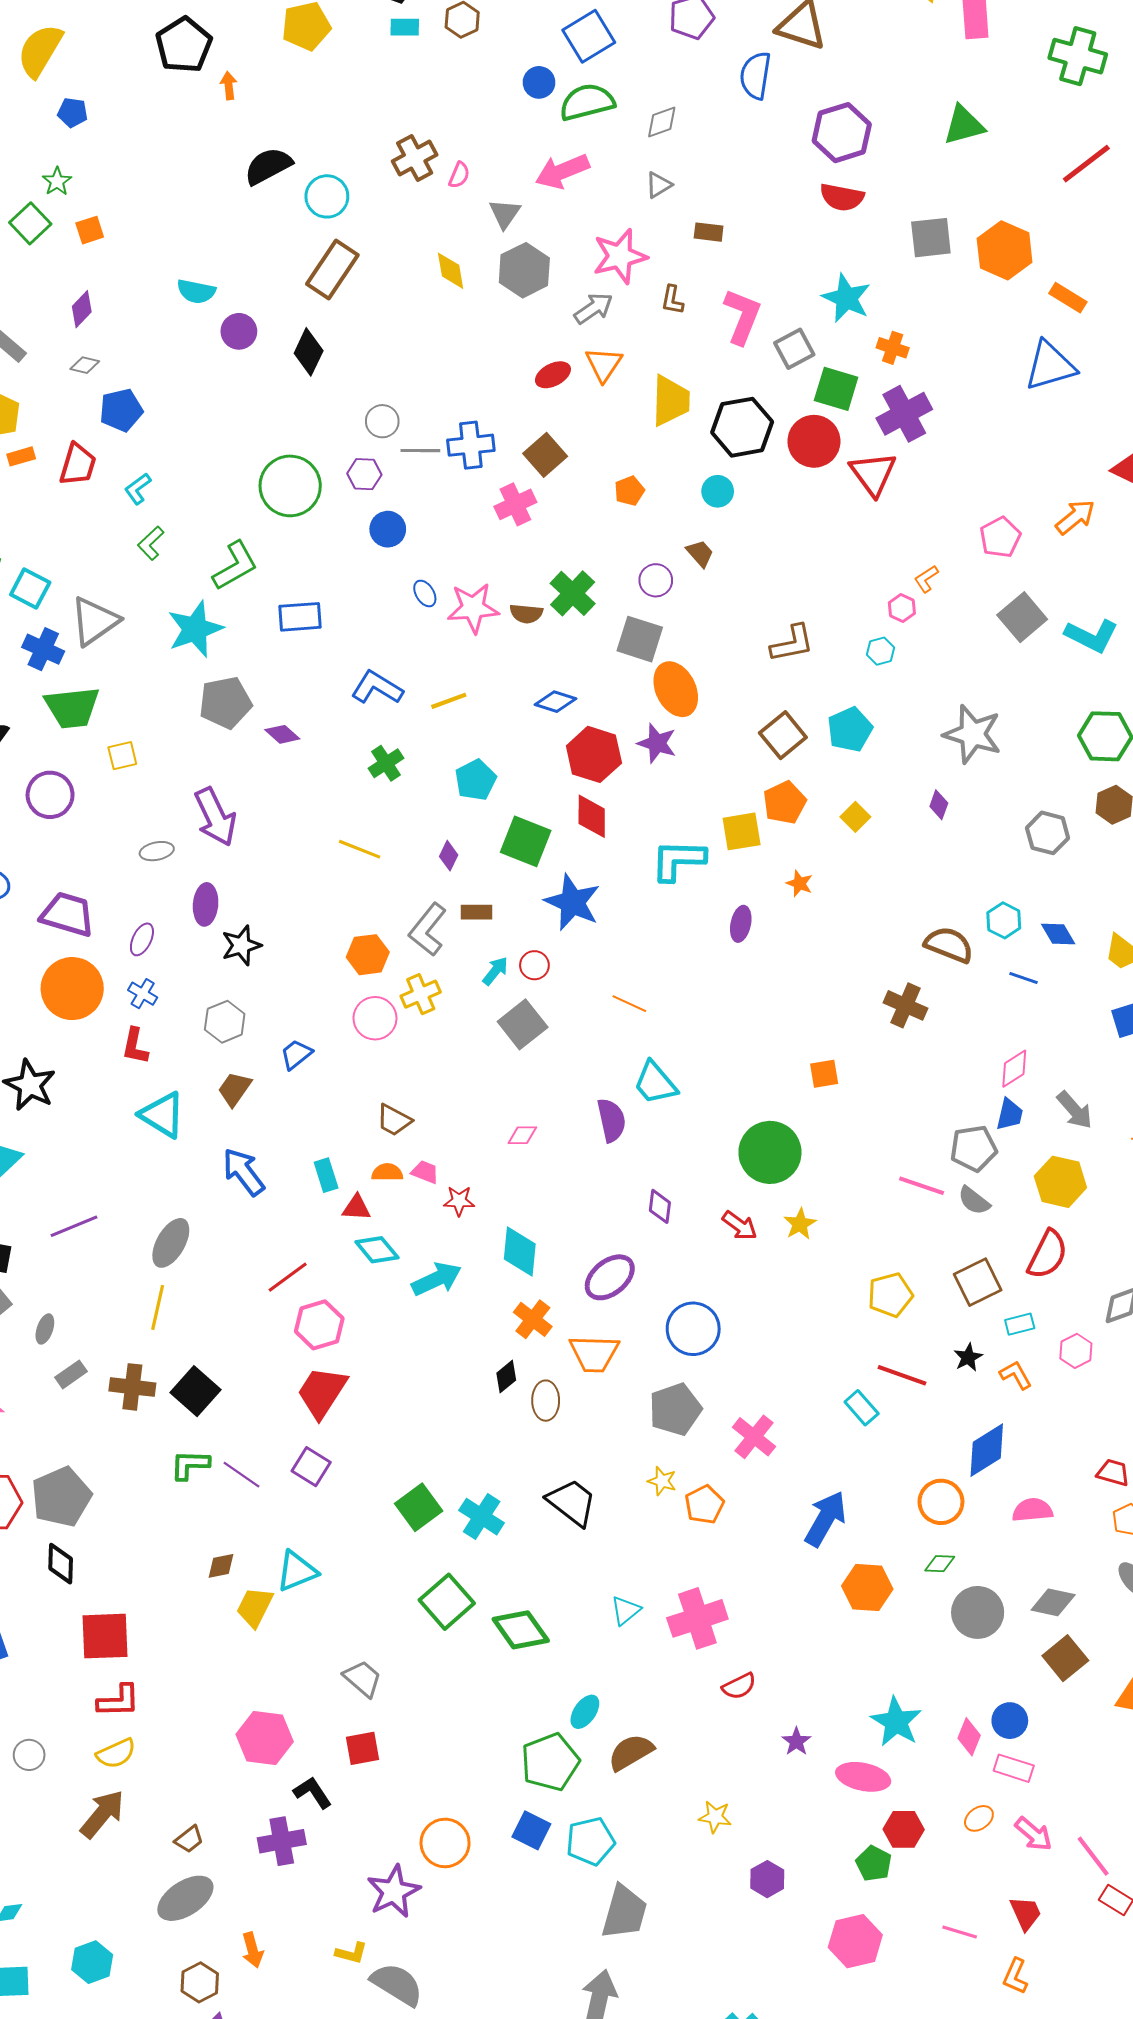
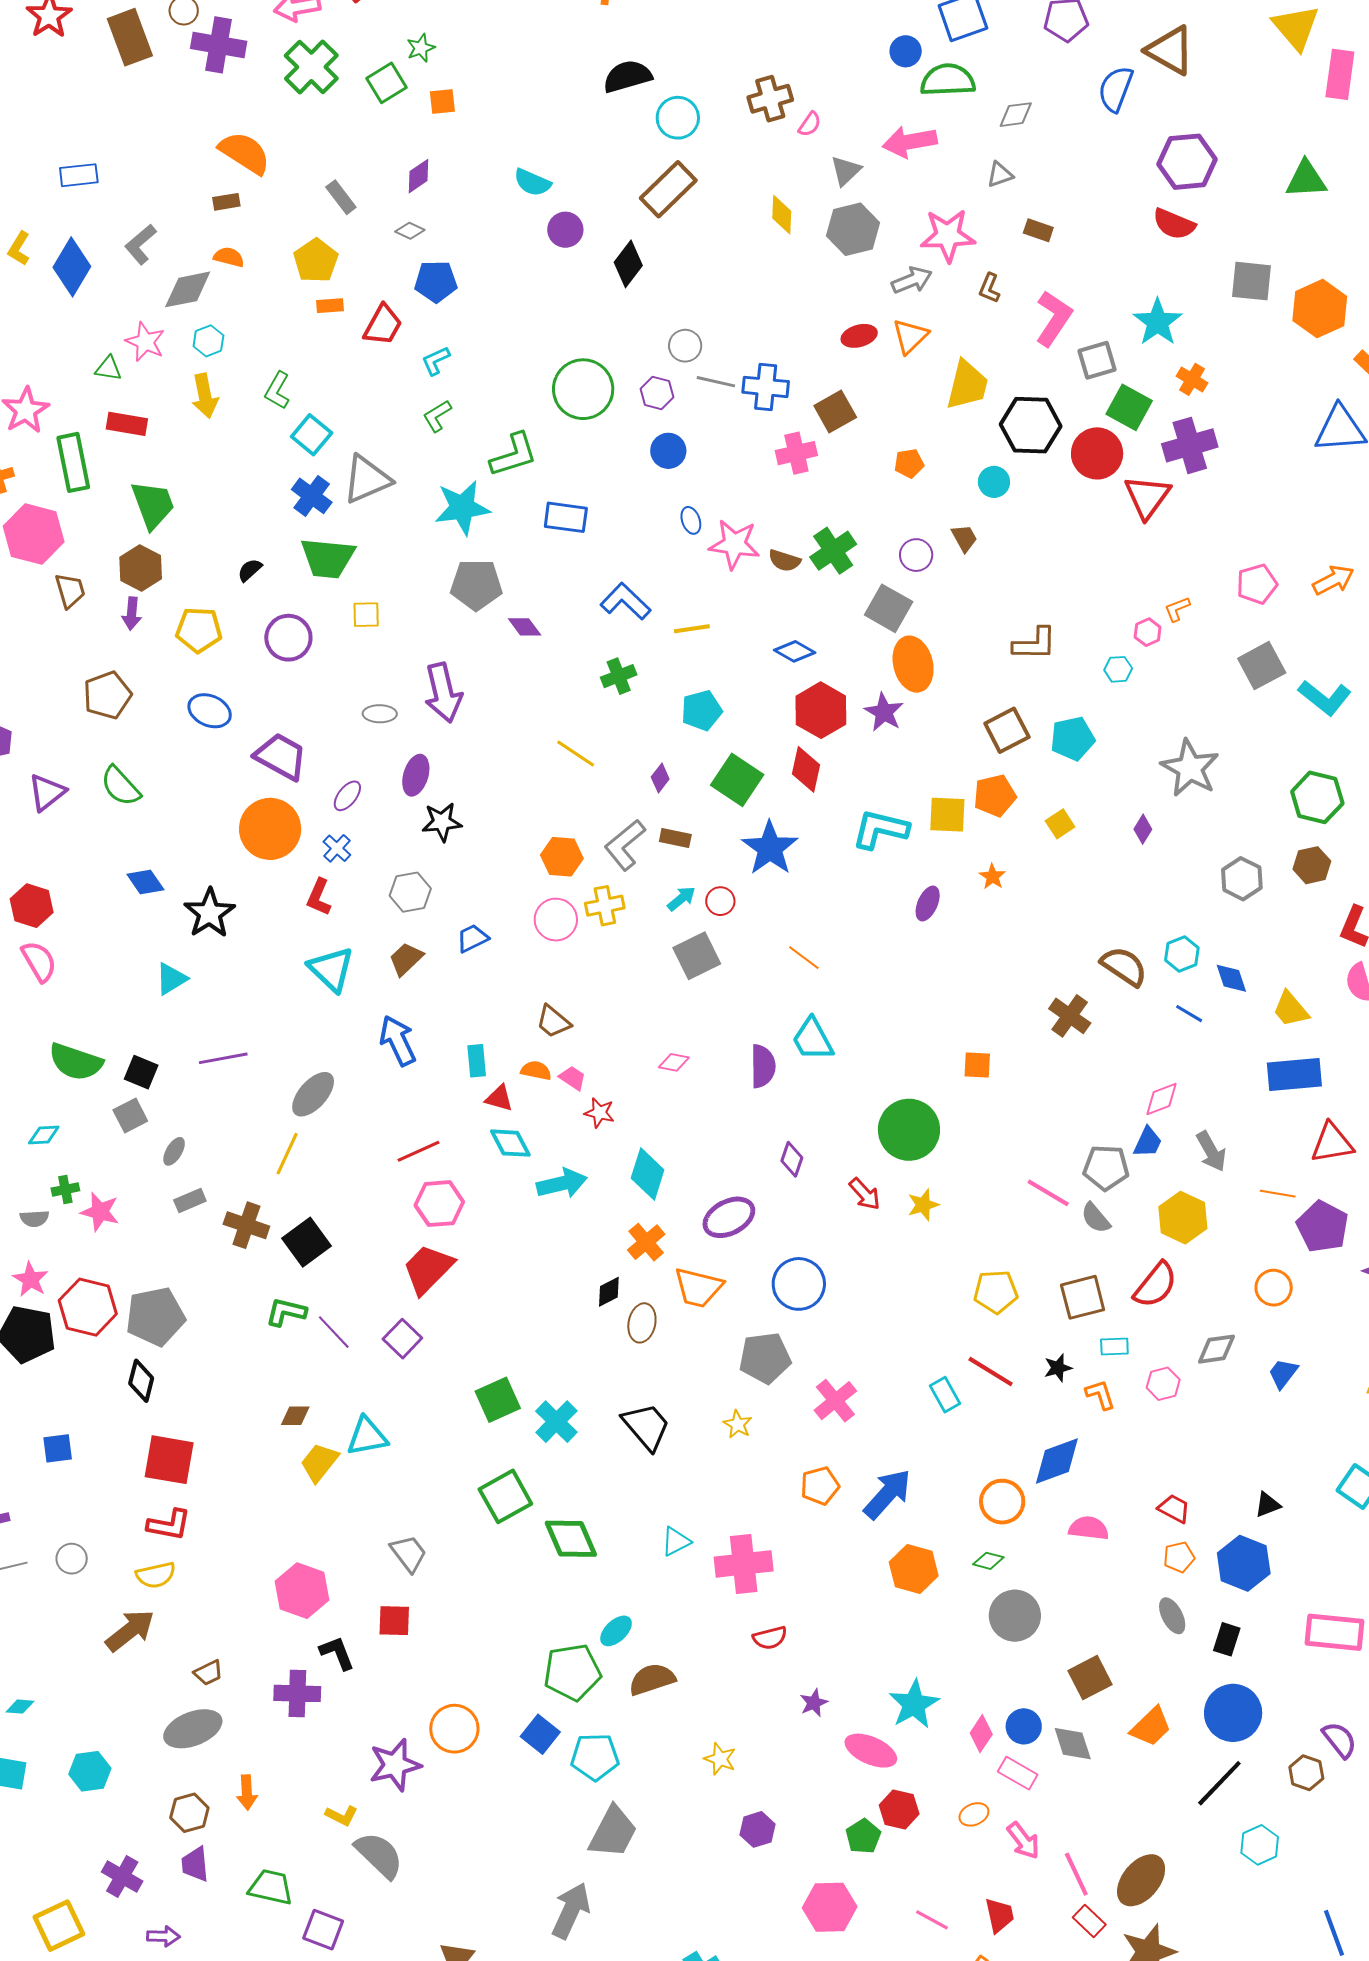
orange pentagon: (704, 1505) -> (820, 1486), moved
gray diamond: (1053, 1602) -> (1073, 1744), moved, turned 48

